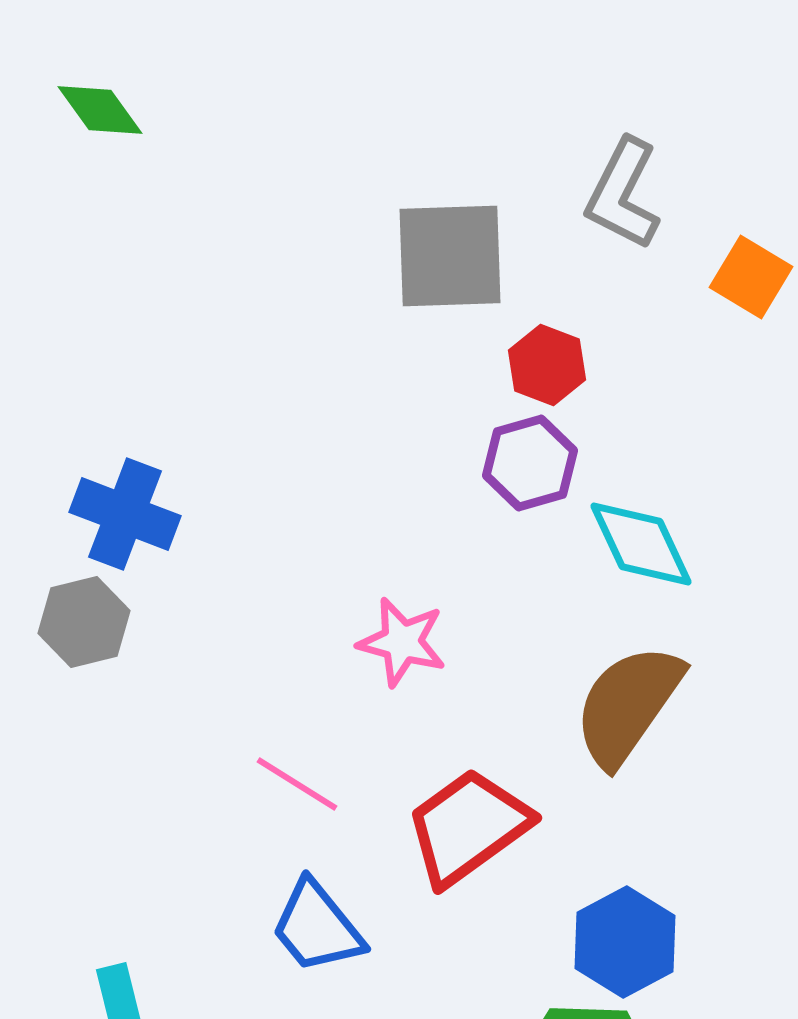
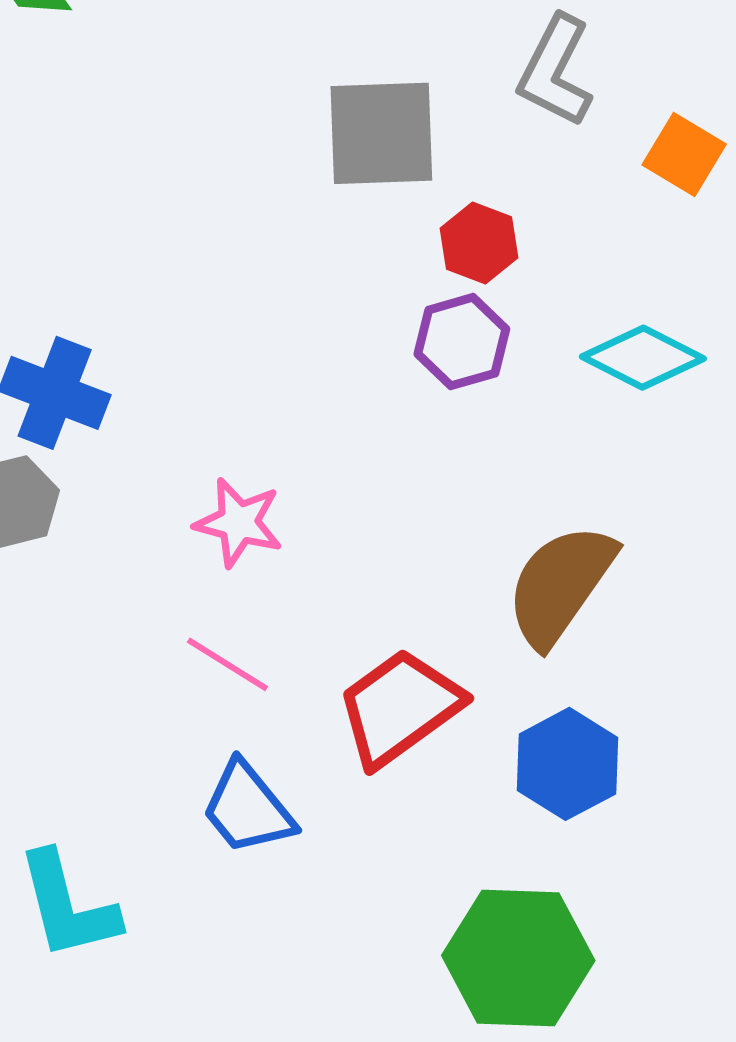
cyan diamond: (641, 544) -> (643, 358), moved, turned -38
pink star: (402, 642) -> (239, 523), moved
blue hexagon: (625, 942) -> (567, 764), moved

